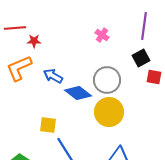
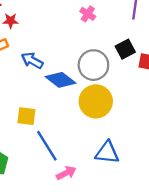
black square: (141, 58) -> (125, 49), moved

